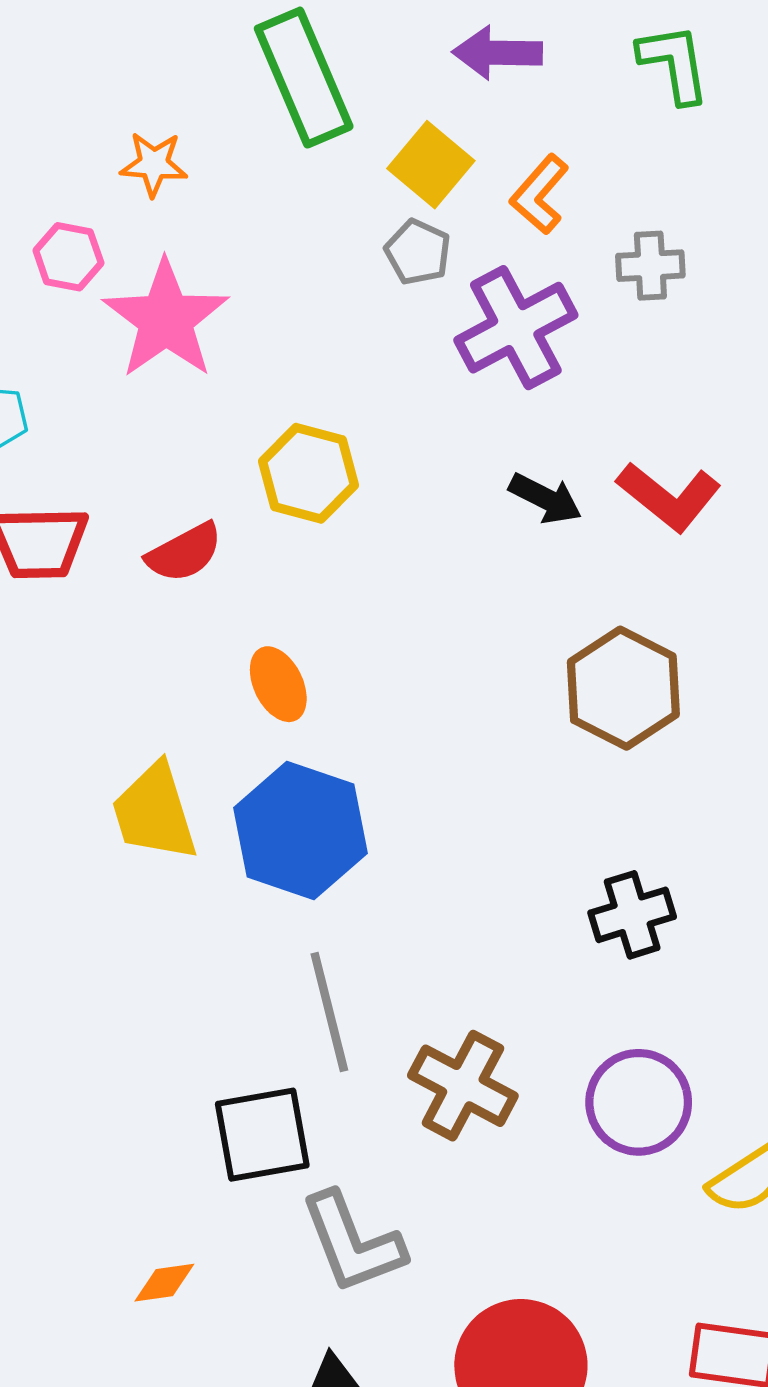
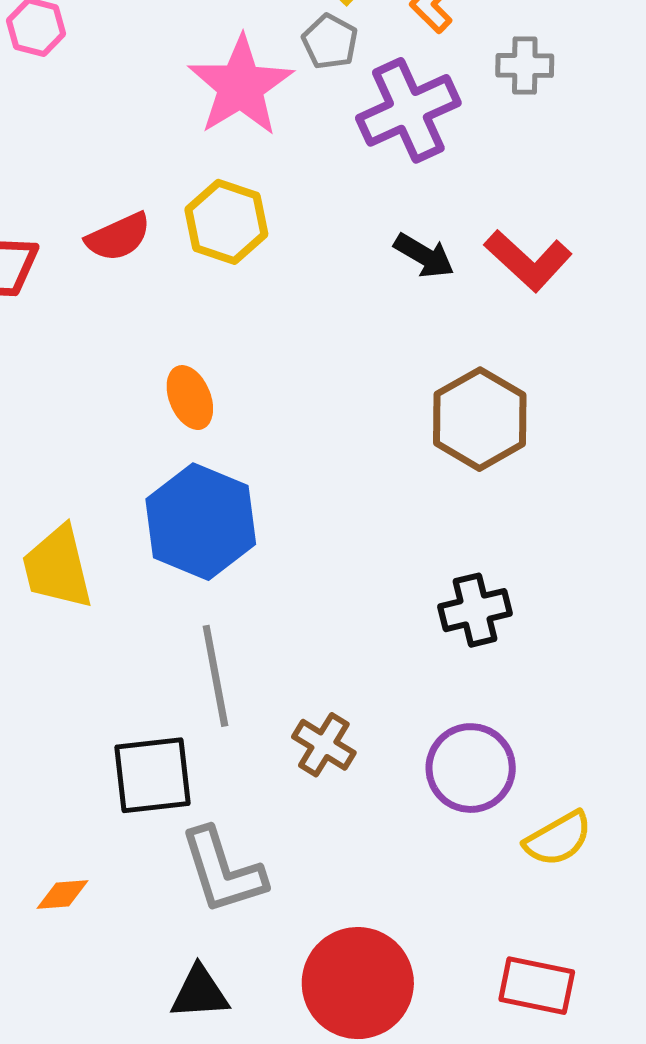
pink star: (166, 319) -> (241, 86), moved
red semicircle: (184, 553) -> (118, 237), moved
yellow trapezoid: (154, 812) -> (57, 567), moved
brown cross: (463, 1086) -> (324, 745), size x0.7

